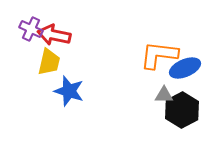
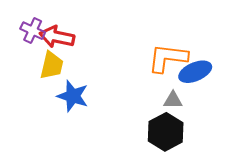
black hexagon: (182, 110) -> (166, 132), moved

